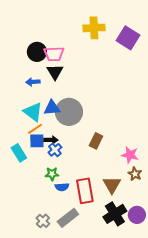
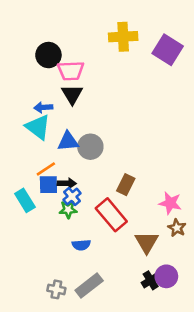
black circle: (37, 52) -> (48, 55), moved
cyan triangle: (33, 112) -> (38, 127), moved
gray circle: (69, 112) -> (90, 147), size x0.7
green star: (52, 174) -> (68, 210), moved
red rectangle: (85, 191) -> (111, 215), moved, turned -30
black cross: (115, 214) -> (151, 280), size x0.6
purple circle: (137, 215) -> (166, 276), moved
gray cross: (43, 221) -> (56, 289), turned -32

